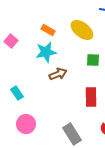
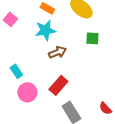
red rectangle: (91, 97) -> (58, 85), moved, turned 42
pink circle: (26, 124) -> (27, 92), moved

